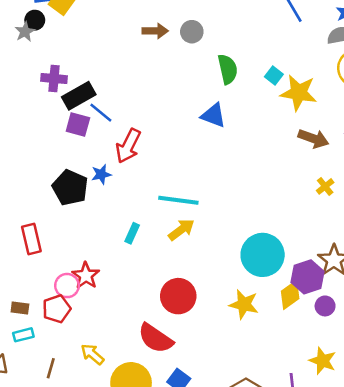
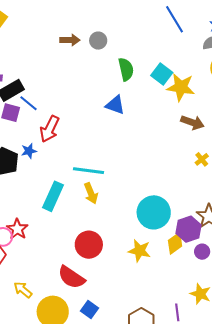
cyan square: (274, 75) -> (162, 74), size x1.5
yellow arrow: (181, 230) -> (91, 193), turned 105
cyan rectangle: (132, 233) -> (53, 196), size x1.8

